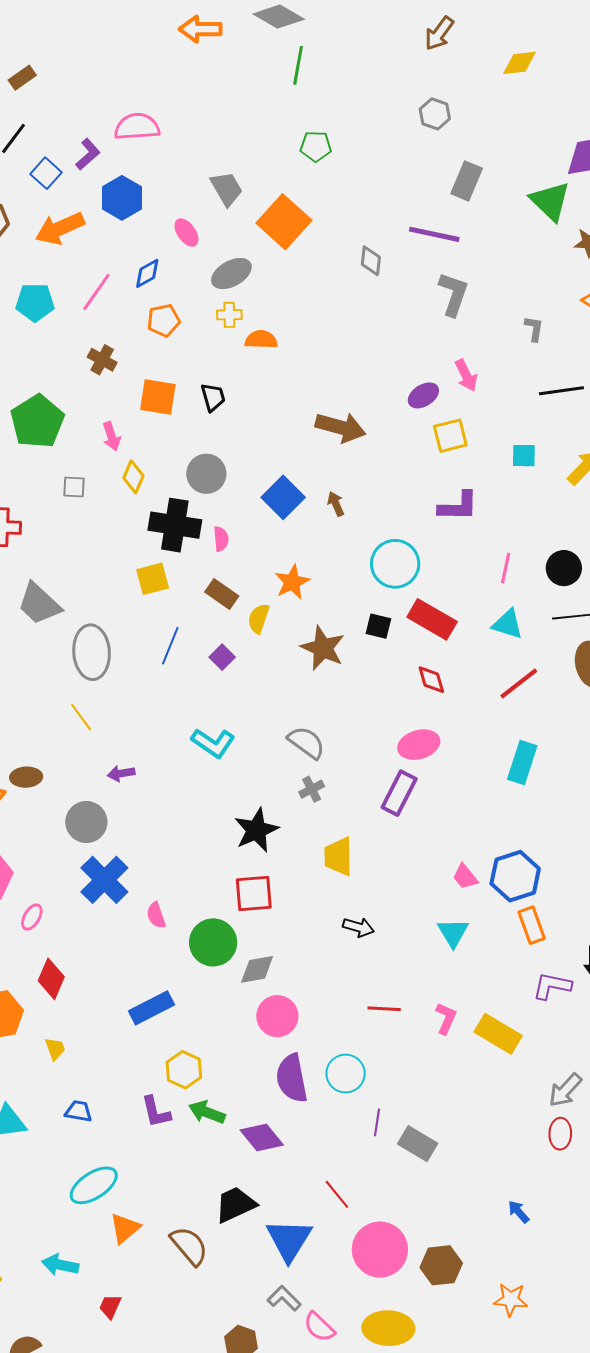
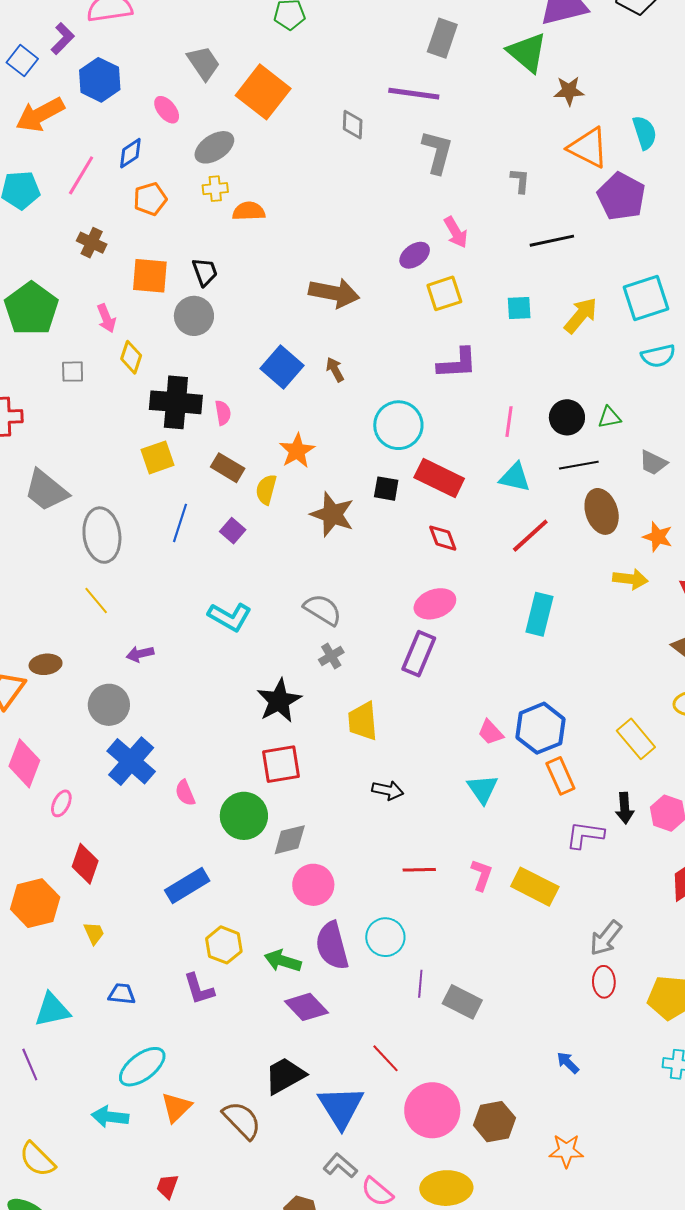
gray circle: (206, 474) -> (194, 316), moved
green arrow: (207, 1112) -> (283, 961), moved
cyan arrow: (60, 1265) -> (110, 1117), moved

